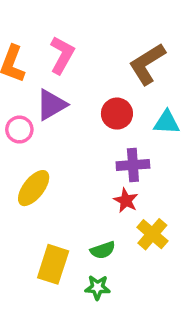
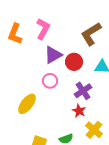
purple triangle: (51, 105) -> (53, 55), moved
pink circle: (19, 130) -> (50, 81), moved
purple cross: (133, 165) -> (83, 91), turned -30

